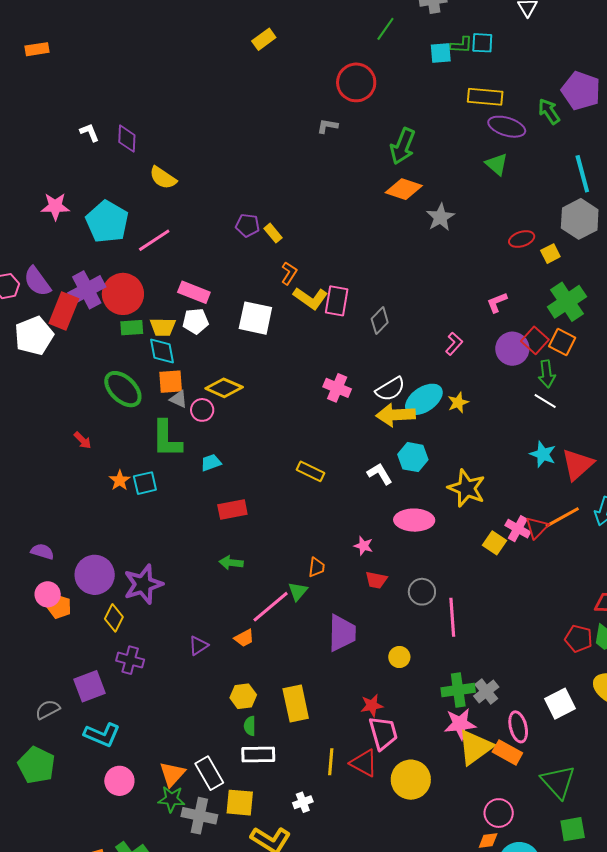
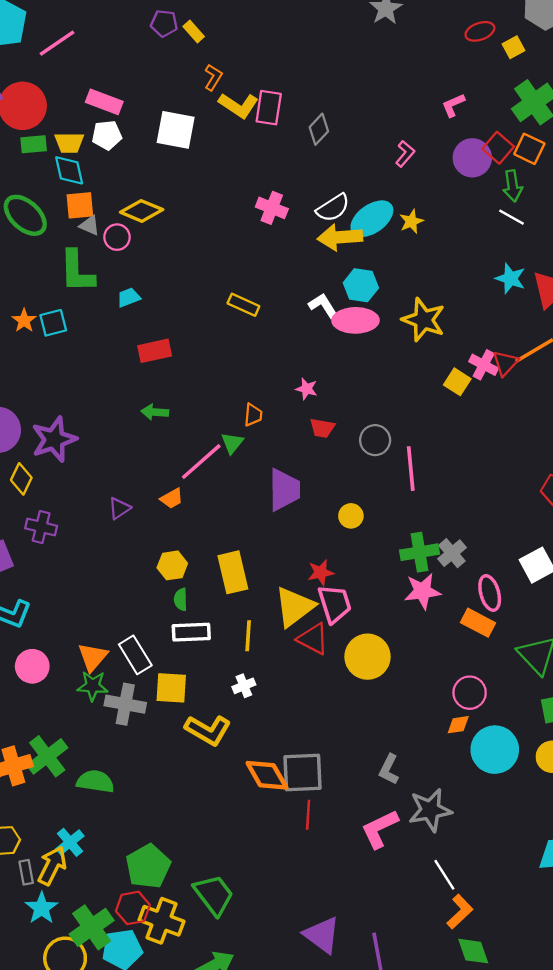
pink ellipse: (414, 520) -> (355, 320), moved
yellow triangle: (475, 747) -> (294, 607), moved
yellow line: (331, 762) -> (248, 636), moved

